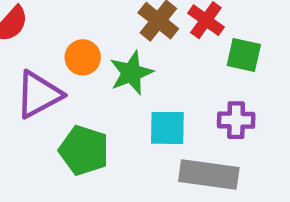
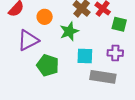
orange circle: (83, 57) -> (45, 17), moved

